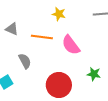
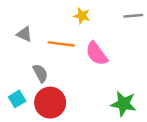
green star: (94, 74) -> (123, 104), moved, size x1.5
red circle: (59, 85) -> (50, 103), moved

